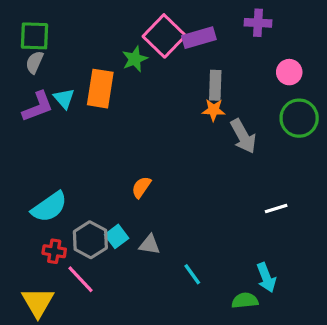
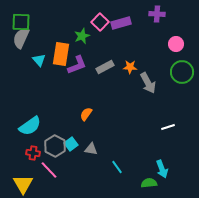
pink square: (164, 36) -> (100, 22), size x0.7
gray semicircle: (34, 62) -> (21, 38), size x1.5
gray rectangle: (215, 85) -> (105, 67), moved, turned 60
purple L-shape: (38, 107) -> (77, 65), moved

